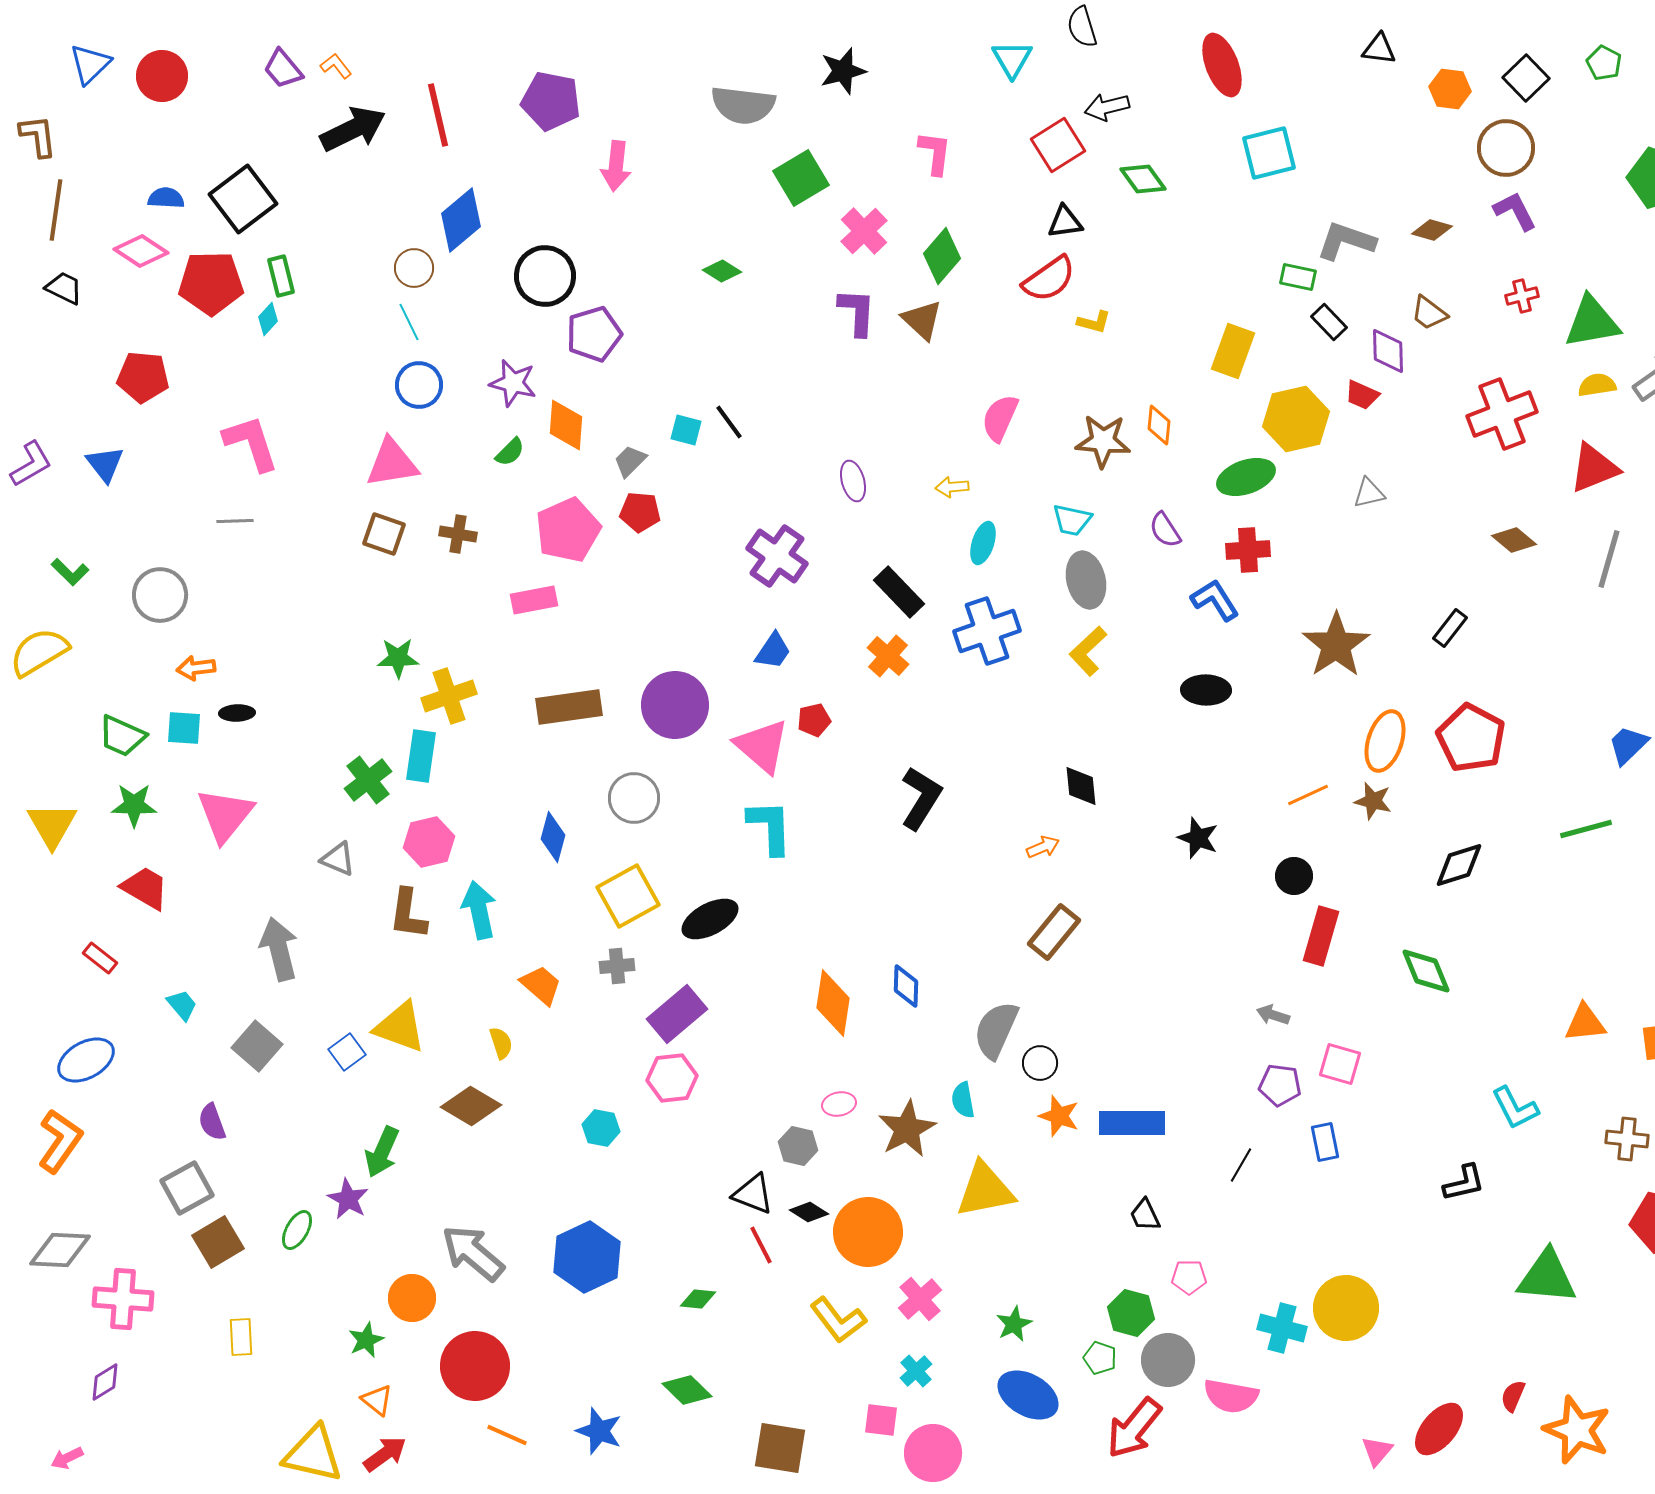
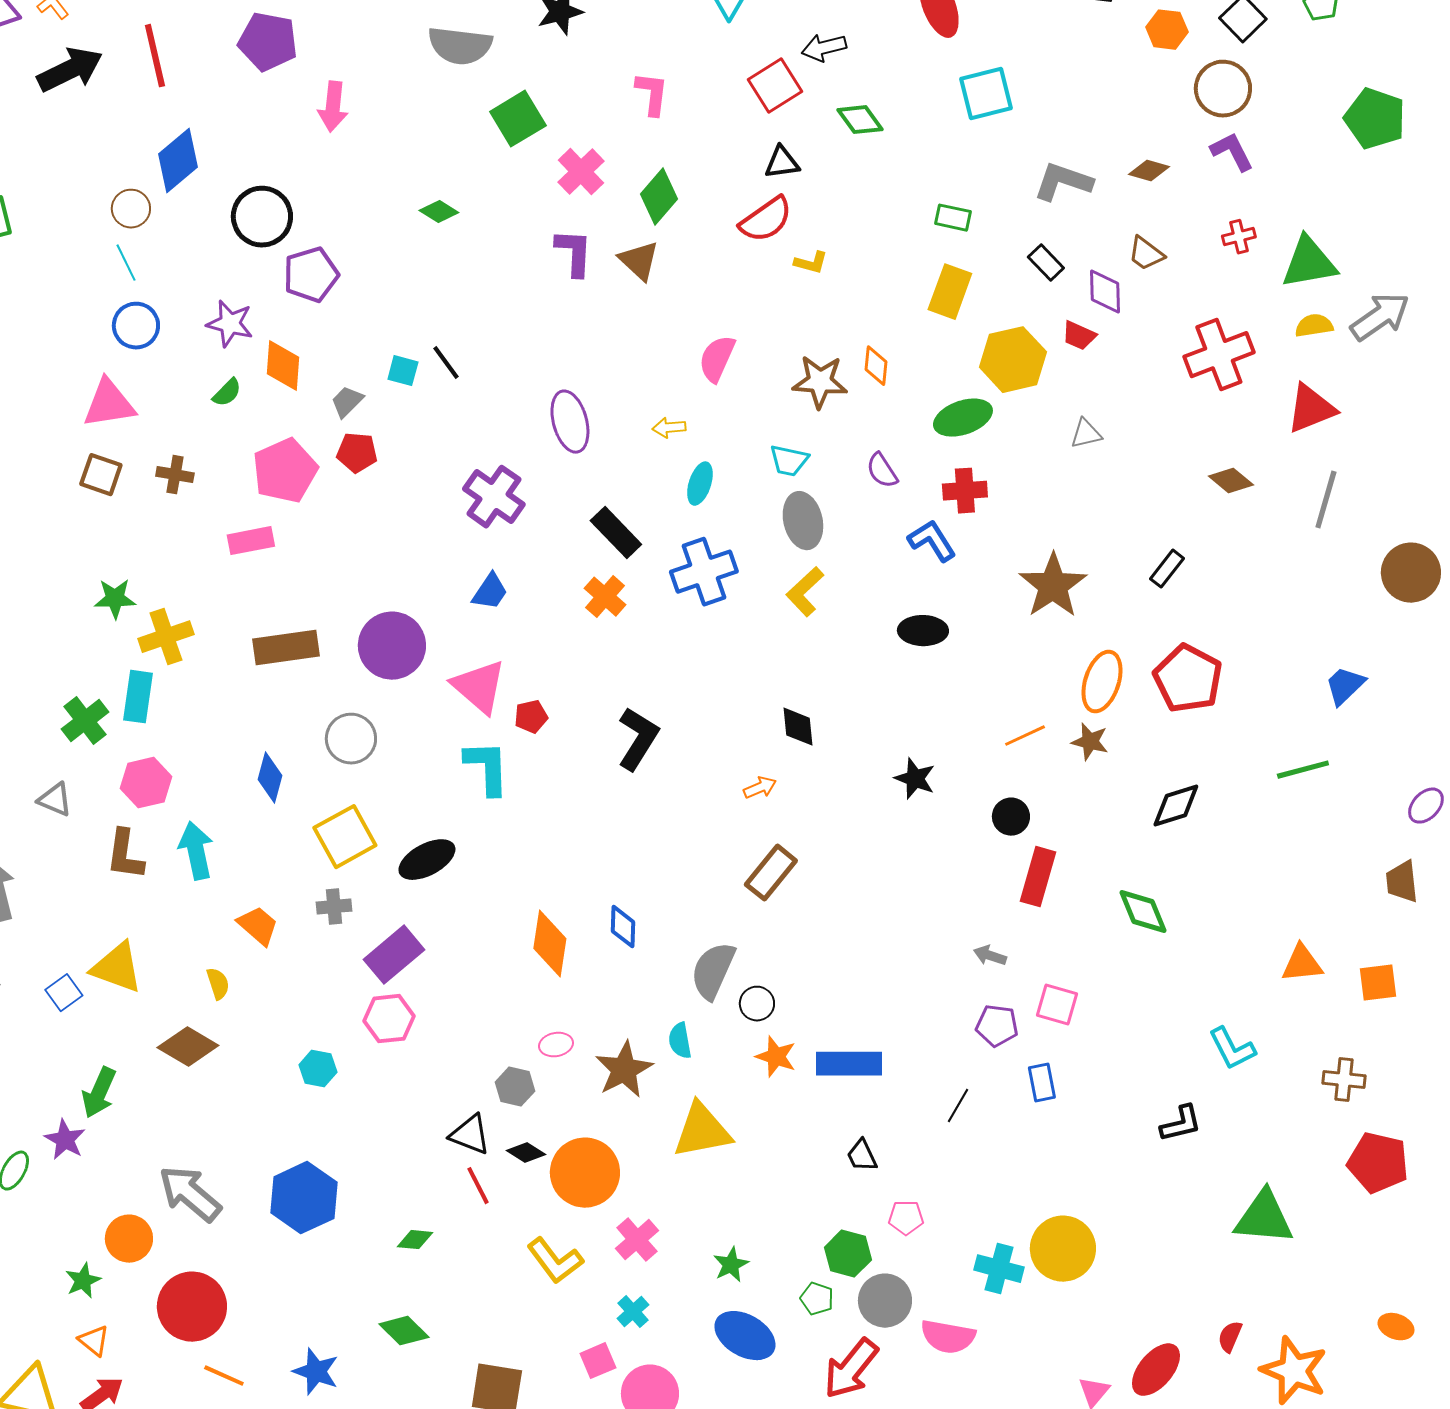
green rectangle: (1298, 277) -> (953, 218), moved
purple ellipse: (853, 481) -> (570, 422), size x1.5
red pentagon: (814, 720) -> (531, 717), moved
pink square: (881, 1420) -> (598, 1361), turned -30

